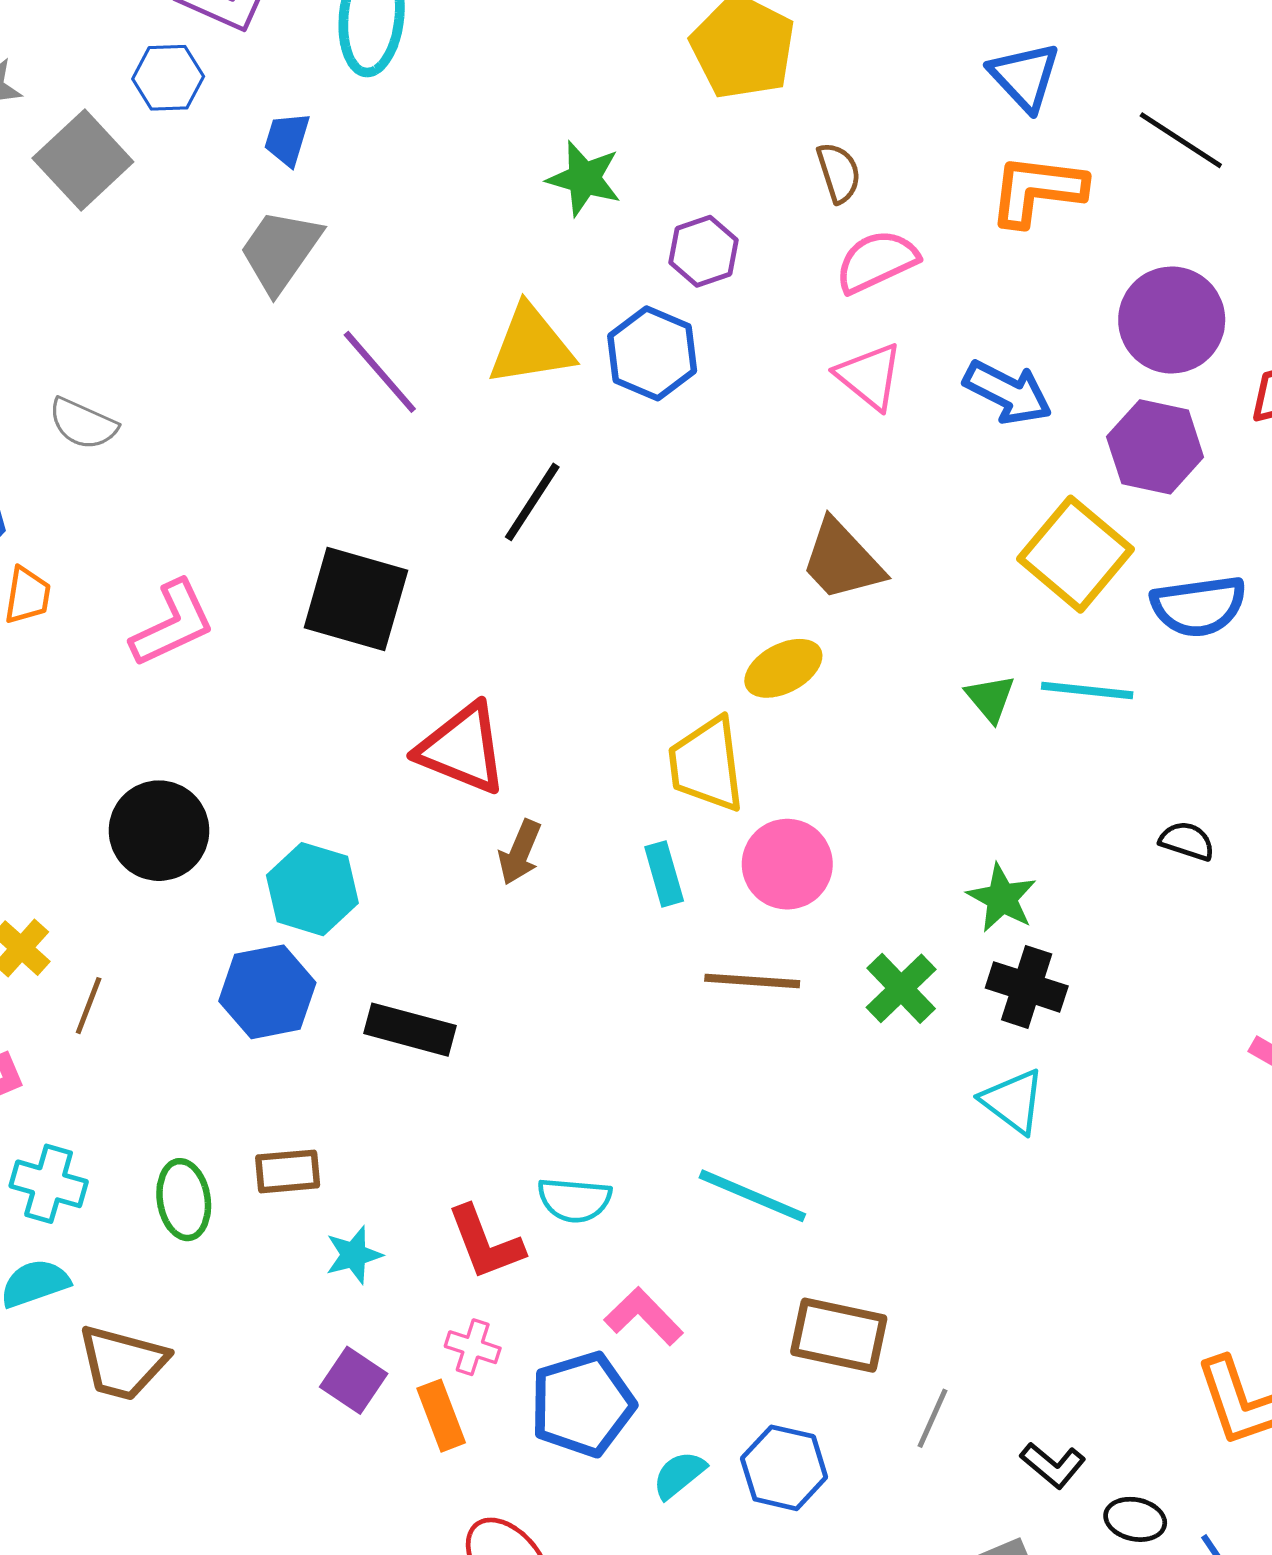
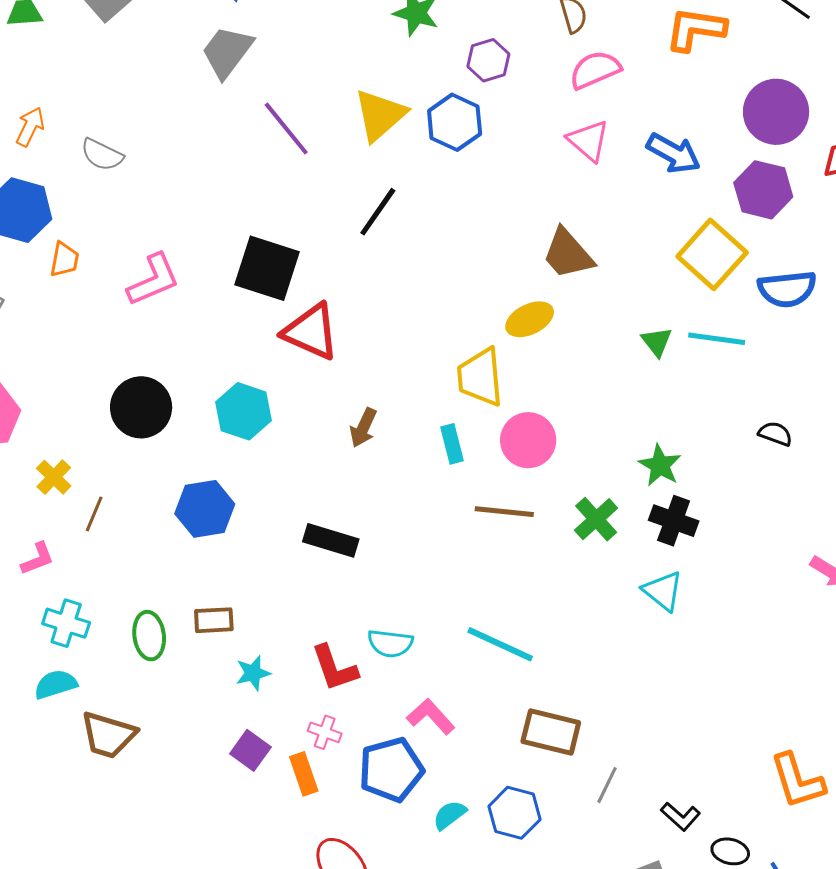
yellow triangle: (531, 345) -> (380, 115), turned -34
red triangle: (462, 749) -> (311, 332), moved
cyan hexagon: (312, 889) -> (243, 411), moved
black rectangle: (410, 1030) -> (331, 540), moved

